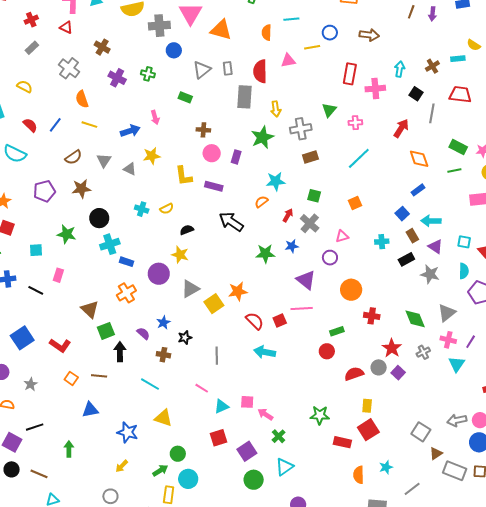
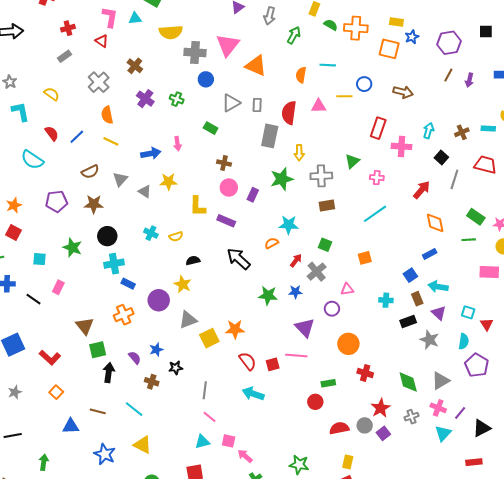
brown line: (99, 376) -> (98, 411), moved
pink line: (202, 388) -> (210, 417), moved

